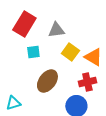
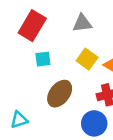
gray triangle: (56, 30) -> (82, 23), moved

